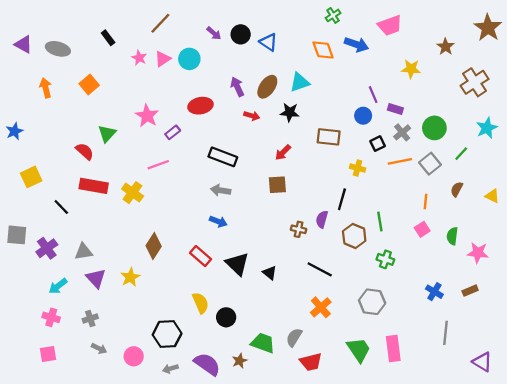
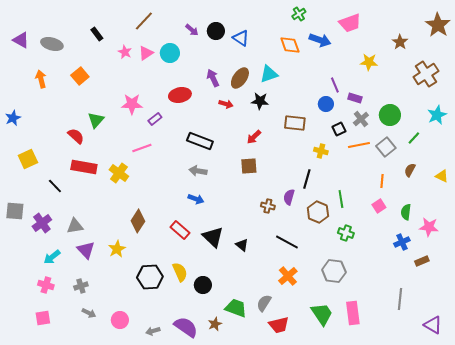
pink star: (147, 116) -> (132, 104), turned -30
blue cross: (434, 292) -> (402, 242), moved, turned 35
black hexagon: (167, 334) -> (150, 277), moved

